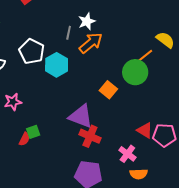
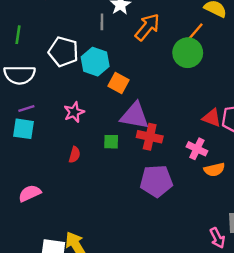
orange arrow: (91, 43) -> (147, 27), moved
orange square: (108, 90) -> (118, 83), moved
pink star: (13, 102) -> (74, 112), moved
green square: (33, 132) -> (111, 142), moved, turned 32

